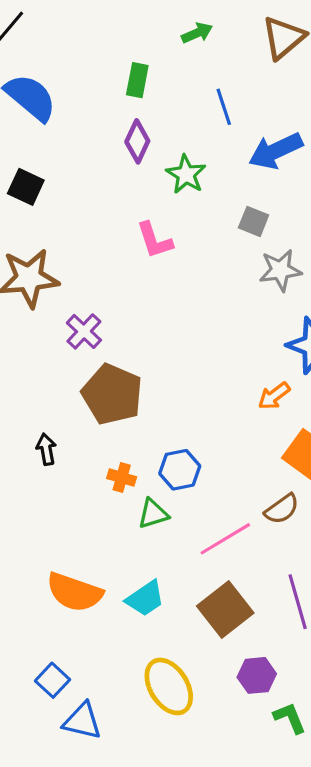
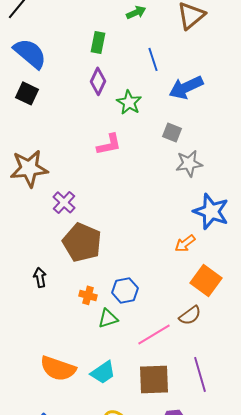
black square: (26, 187) -> (27, 93), moved
pink L-shape: (155, 240) -> (109, 144), turned -84
brown square: (225, 610) -> (154, 379), turned 36

